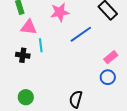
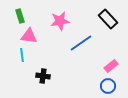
cyan line: (41, 45) -> (22, 55), moved
black cross: (23, 55) -> (43, 76), moved

